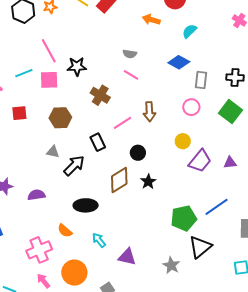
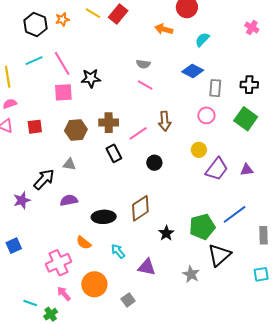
cyan line: (24, 73) -> (34, 61), moved
brown cross: (100, 95) -> (109, 123), moved, turned -30
black arrow: (74, 166) -> (44, 179), moved
brown diamond: (119, 180) -> (140, 208), moved
black star: (148, 182) -> (166, 233), moved
purple semicircle: (36, 195) -> (69, 200), moved

